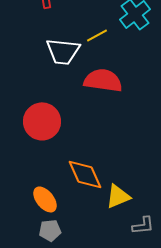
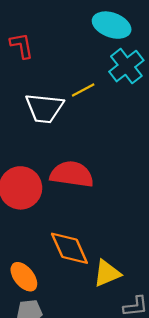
red semicircle: (103, 80) -> (72, 174), moved

